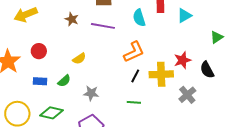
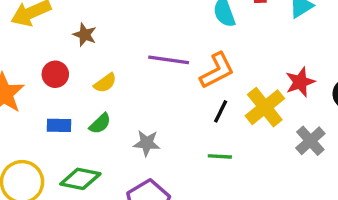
brown star: (72, 19) -> (85, 35), moved
purple line: (103, 26) -> (169, 60), moved
yellow semicircle: (79, 59) -> (105, 83), moved
yellow cross: (161, 74) -> (265, 107), turned -35

